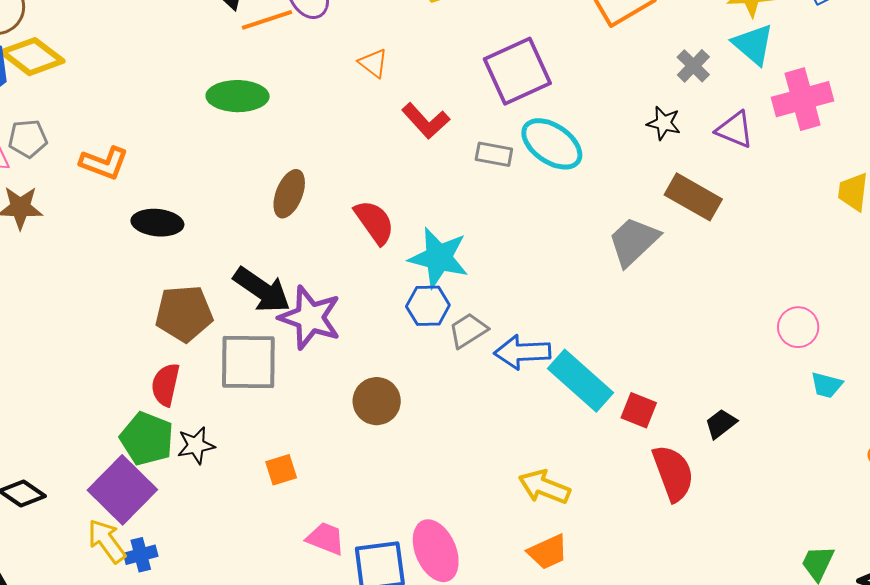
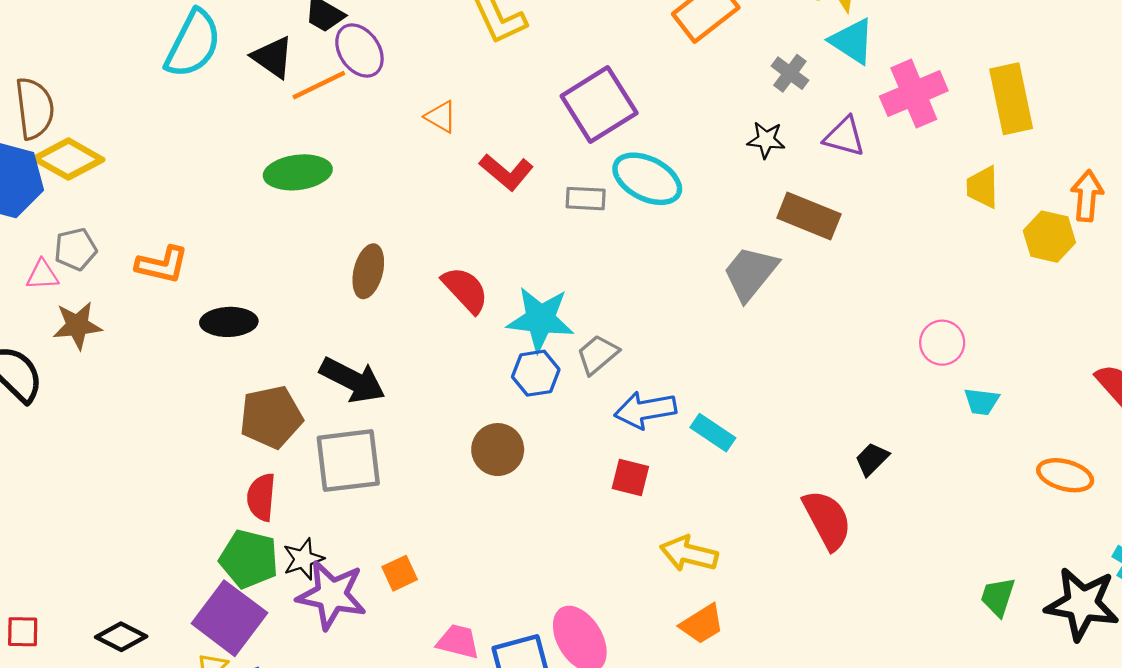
purple star: (310, 318) -> (332, 595), moved
gray trapezoid: (468, 330) -> (598, 354), moved
cyan rectangle: (581, 381) -> (713, 433), size x0.6
brown circle: (377, 401) -> (498, 450), moved
red square: (639, 410) -> (630, 478), moved

